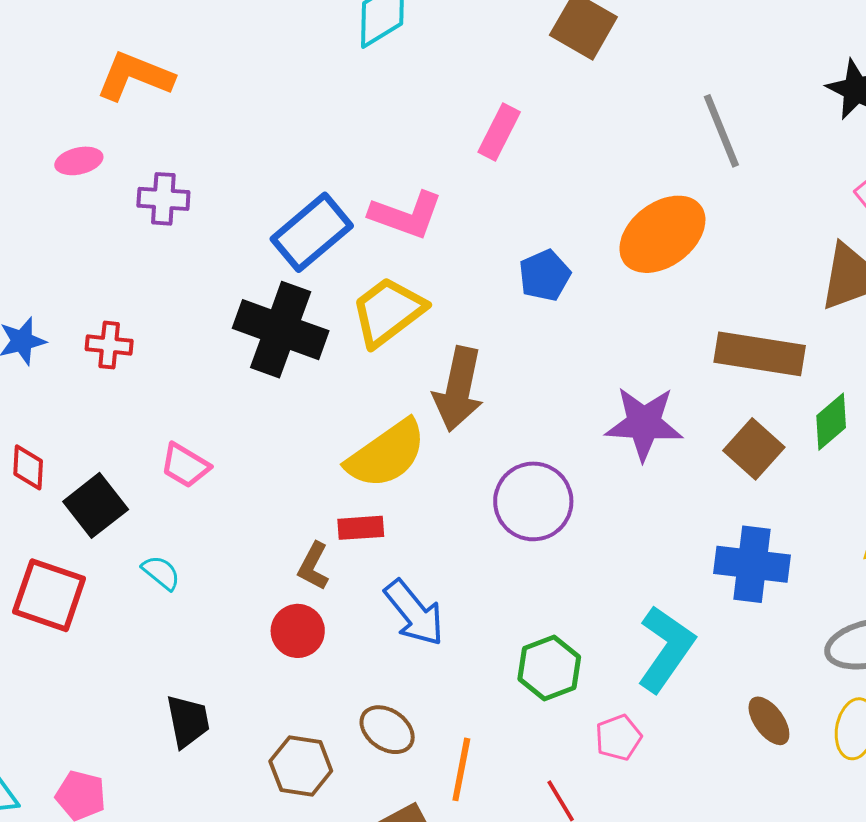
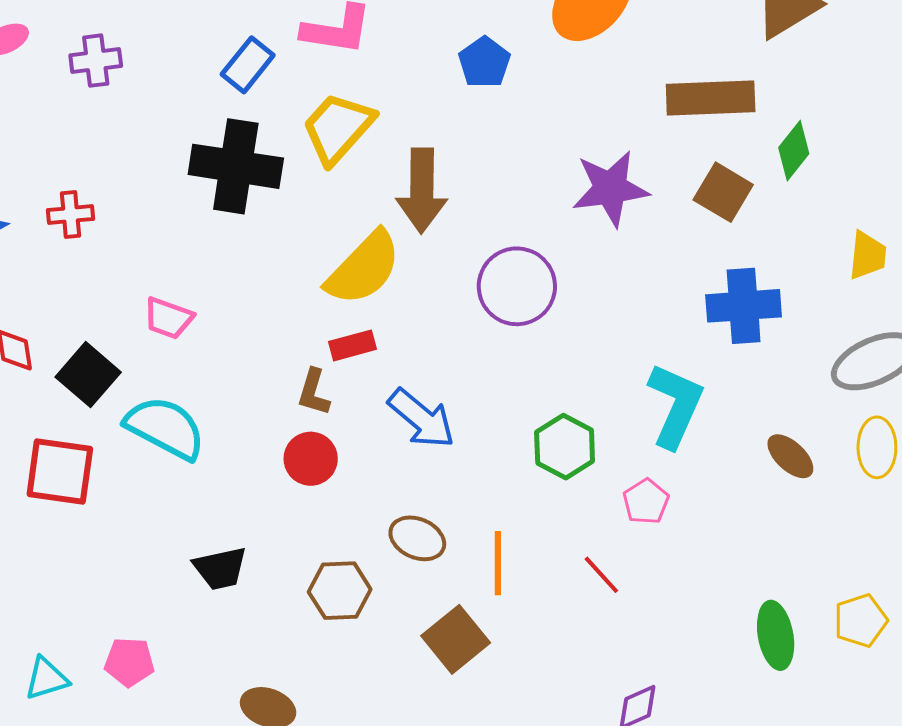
blue rectangle: (312, 232) -> (248, 65), size x0.7
cyan semicircle: (161, 573) -> (165, 428), size x2.0
black trapezoid: (188, 721) -> (220, 568), turned 100

